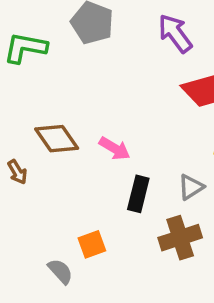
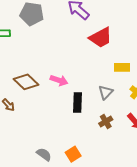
brown cross: (180, 238) -> (106, 121), size x0.6
orange square: (92, 244) -> (73, 154), moved

